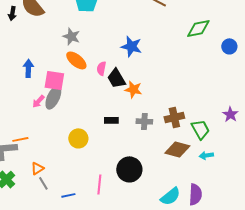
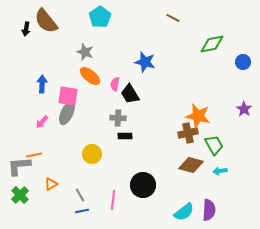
orange star: (133, 89) -> (198, 116), moved, size x1.4
pink arrow: (38, 101) -> (42, 122), moved
purple star: (230, 114) -> (244, 109), moved
gray cross: (144, 121) -> (118, 118), moved
gray line: (43, 183) -> (80, 195), moved

